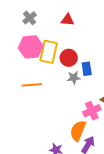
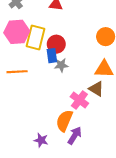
blue rectangle: (87, 69) -> (52, 56), moved
pink cross: (92, 111) -> (79, 100), turned -30

